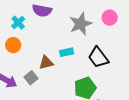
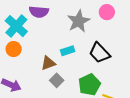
cyan cross: (18, 23) -> (16, 26), size x1.6
gray square: (31, 78) -> (57, 80), moved

